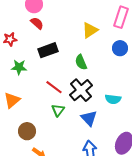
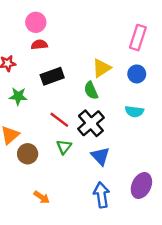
red semicircle: (37, 23) -> (39, 45), turned -48
yellow triangle: (90, 30) -> (102, 68), moved
cyan semicircle: (113, 99) -> (134, 112), moved
brown circle: (27, 131) -> (28, 154), moved

